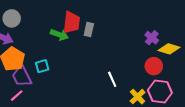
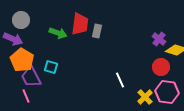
green arrow: (59, 35) -> (58, 33), moved
cyan square: (42, 66) -> (51, 67), turned 32
pink line: (17, 96) -> (26, 96), turned -72

